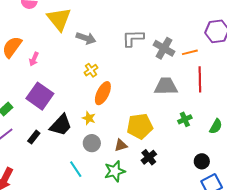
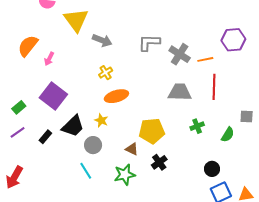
orange ellipse: (103, 93) -> (116, 96), turned 45
gray circle: (92, 143) -> (93, 145), moved
brown triangle: (121, 145) -> (132, 149), turned 40

